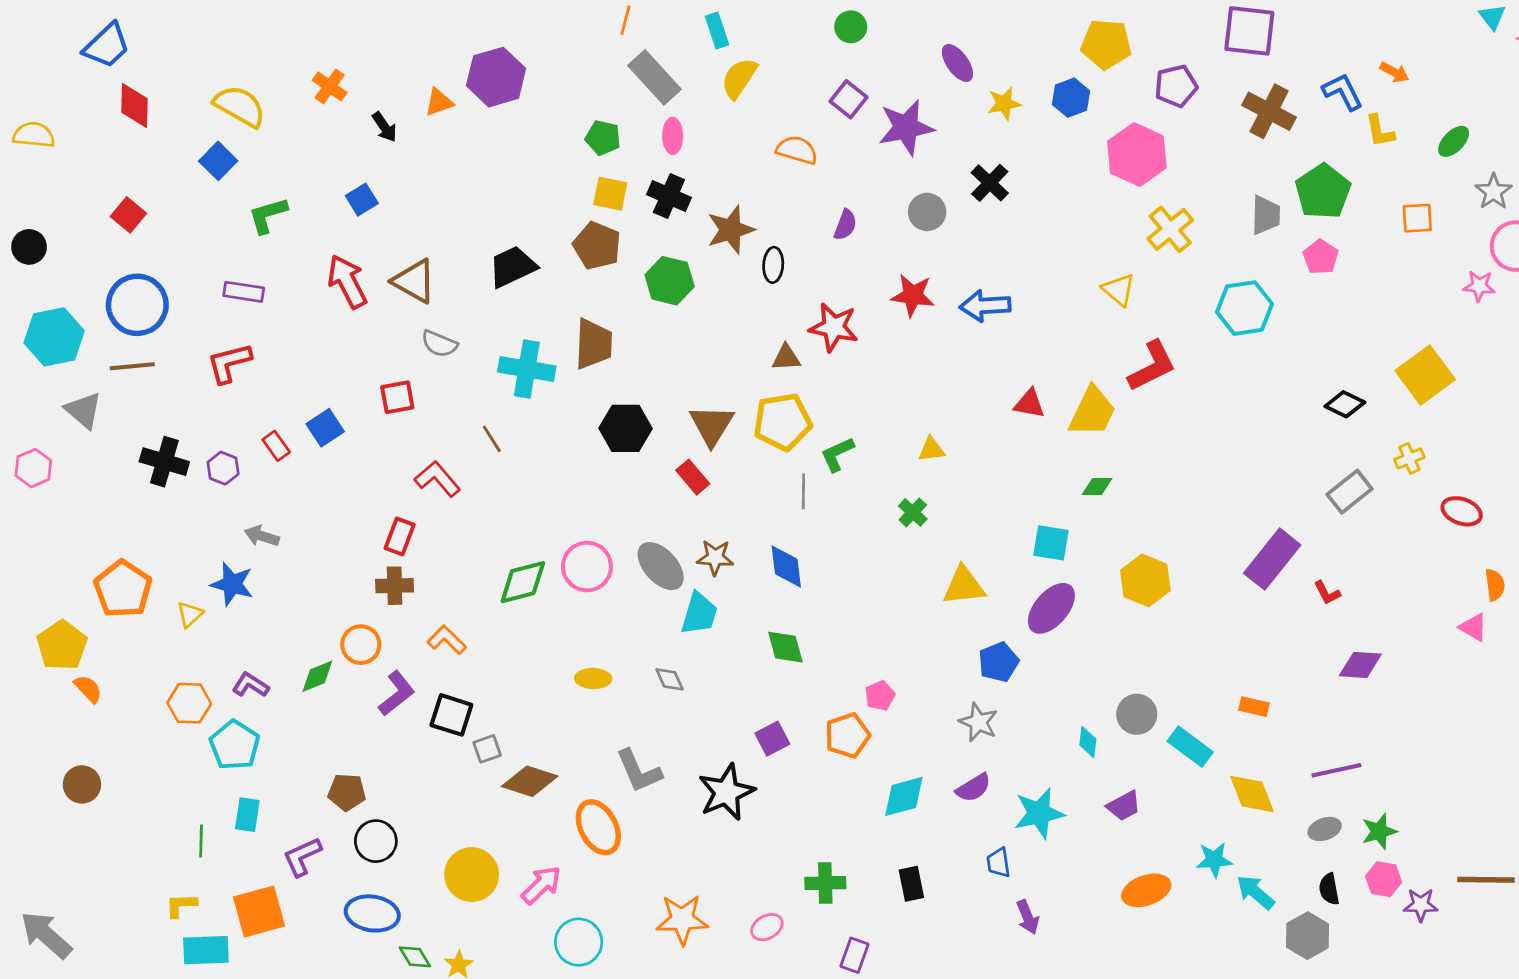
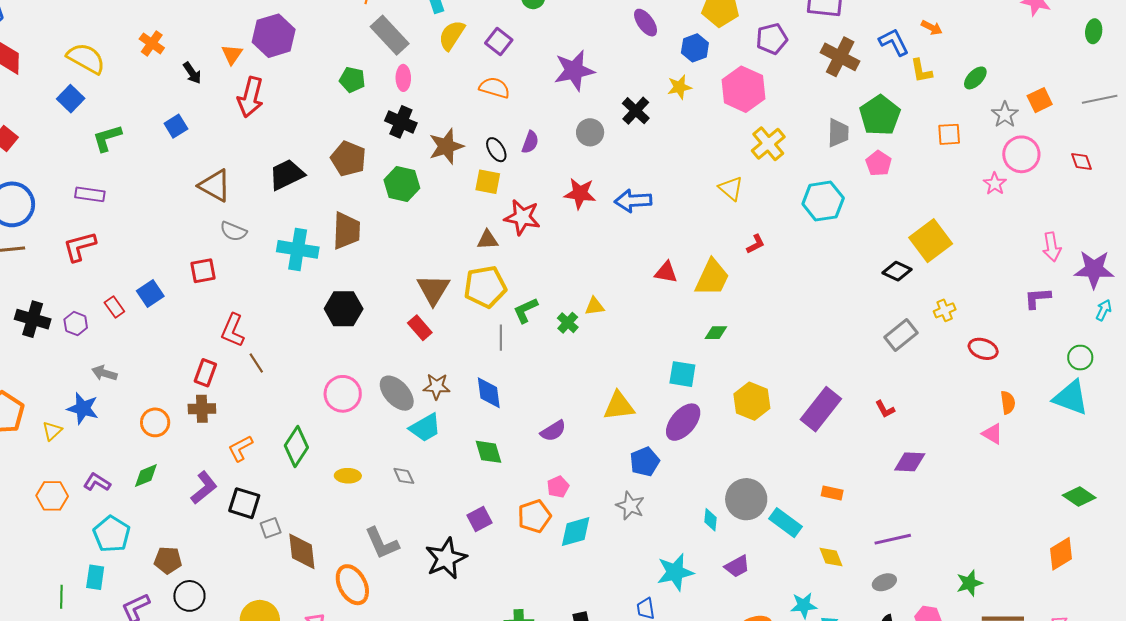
purple ellipse: (957, 63) -> (646, 23), moved
purple square: (848, 99) -> (499, 42), moved
orange triangle: (439, 102) -> (232, 54), turned -35
yellow star: (1004, 104) -> (679, 87), moved
yellow square: (610, 194) -> (488, 182), moved
black ellipse: (773, 265) -> (496, 150), moved, turned -35
red arrow: (347, 282) -> (251, 97), moved, turned -138
pink star: (1479, 286) -> (995, 184), turned 30
red L-shape: (1152, 366) -> (756, 244), size x0.5
yellow square: (1425, 375) -> (931, 241), moved
black hexagon: (626, 428) -> (344, 309), moved
brown line: (492, 439) -> (256, 363), moved
red L-shape: (437, 479) -> (233, 330), turned -116
green cross: (913, 512) -> (568, 323), moved
purple rectangle: (1272, 559) -> (821, 409), moved
green diamond: (523, 582) -> (296, 446), moved, turned -42
cyan trapezoid: (699, 614) -> (425, 428), turned 44
orange L-shape: (447, 640) -> (240, 448), turned -72
orange circle: (361, 645) -> (155, 422), moved
gray circle: (1137, 714) -> (746, 499), size x1.4
cyan pentagon: (235, 745) -> (112, 534), moved
brown diamond: (530, 781) -> (302, 551), turned 66
purple semicircle: (973, 788) -> (553, 431), moved
yellow diamond: (1252, 794) -> (831, 557), size x0.7
cyan diamond: (904, 796) -> (576, 532), moved
green star: (1379, 831) -> (969, 583), moved

